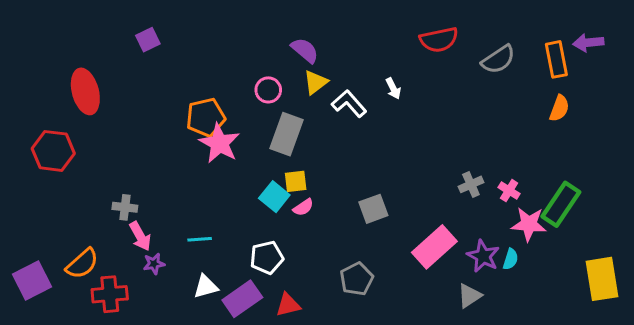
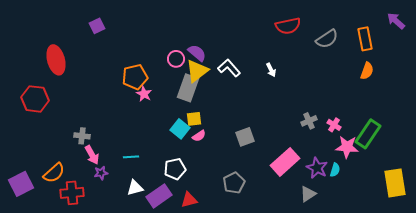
purple arrow: (588, 43) -> (396, 21), moved, turned 48
purple semicircle: (305, 50) -> (197, 53), moved
yellow triangle: (315, 82) -> (197, 71), moved, size x1.4
white arrow: (393, 88) -> (271, 70), moved
pink star: (219, 143) -> (144, 94), size x0.6

